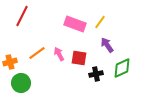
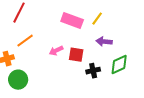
purple arrow: (107, 45) -> (104, 42), turned -49
orange line: (37, 53) -> (25, 41), moved
pink arrow: (59, 54) -> (56, 51), turned -88

